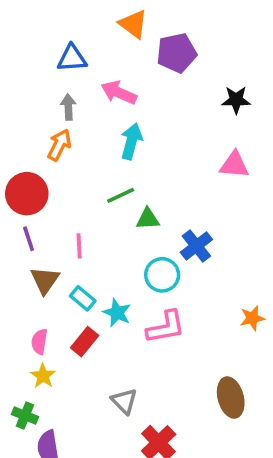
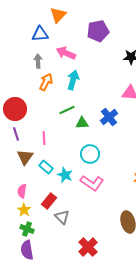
orange triangle: (133, 24) -> (58, 15), moved, turned 36
orange arrow: (59, 145) -> (46, 82), moved
blue cross: (196, 246) -> (109, 117), moved
pink L-shape: (166, 327) -> (92, 183), turned 45
red rectangle: (85, 342) -> (49, 201), moved
gray triangle: (124, 401) -> (62, 217), moved
green cross: (25, 416) -> (27, 229), moved

